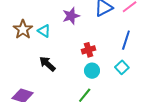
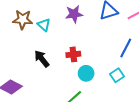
brown star: (23, 29) -> (23, 20), turned 30
red cross: (88, 50) -> (73, 54), moved

